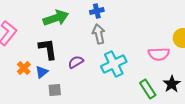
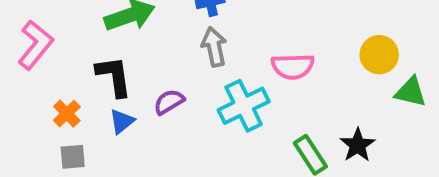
pink semicircle: (159, 54) -> (293, 66), moved
blue triangle: (42, 72) -> (122, 121), moved
gray square: (55, 90) -> (73, 157), moved

